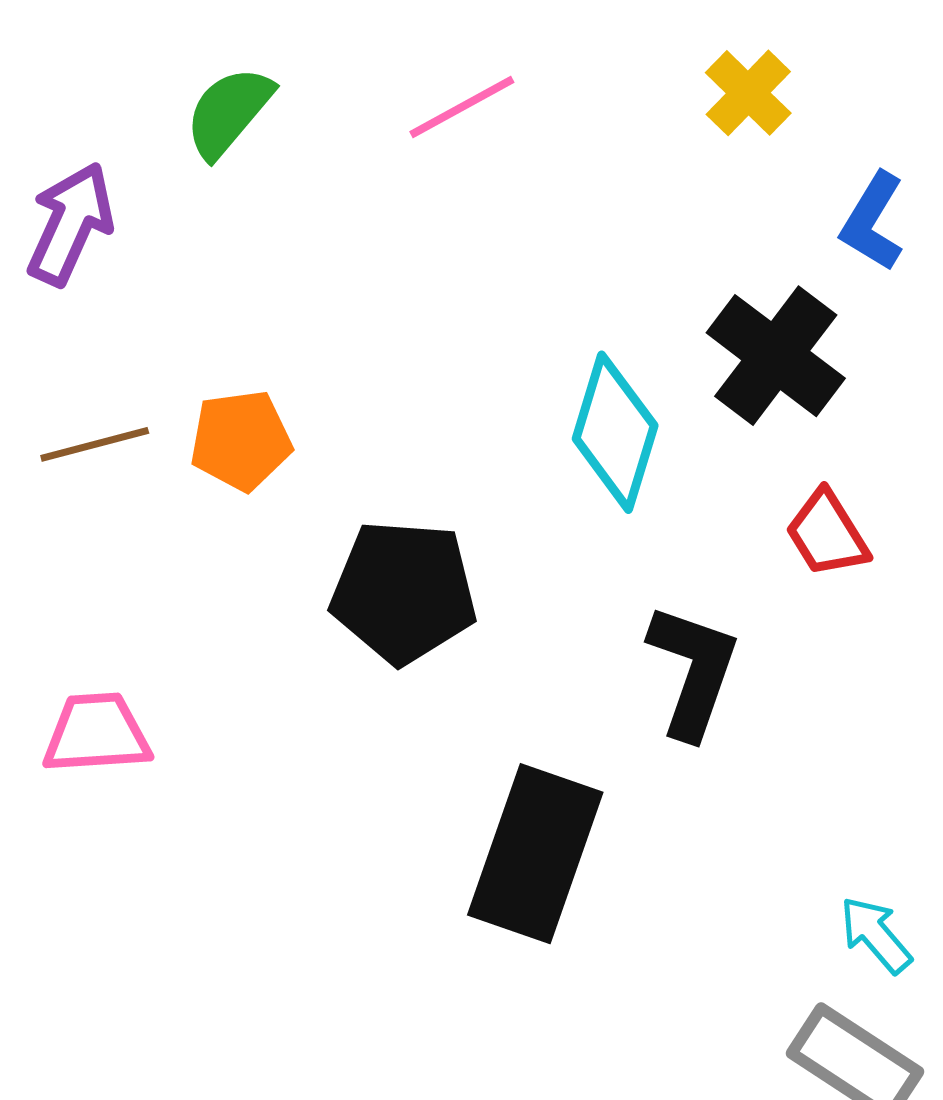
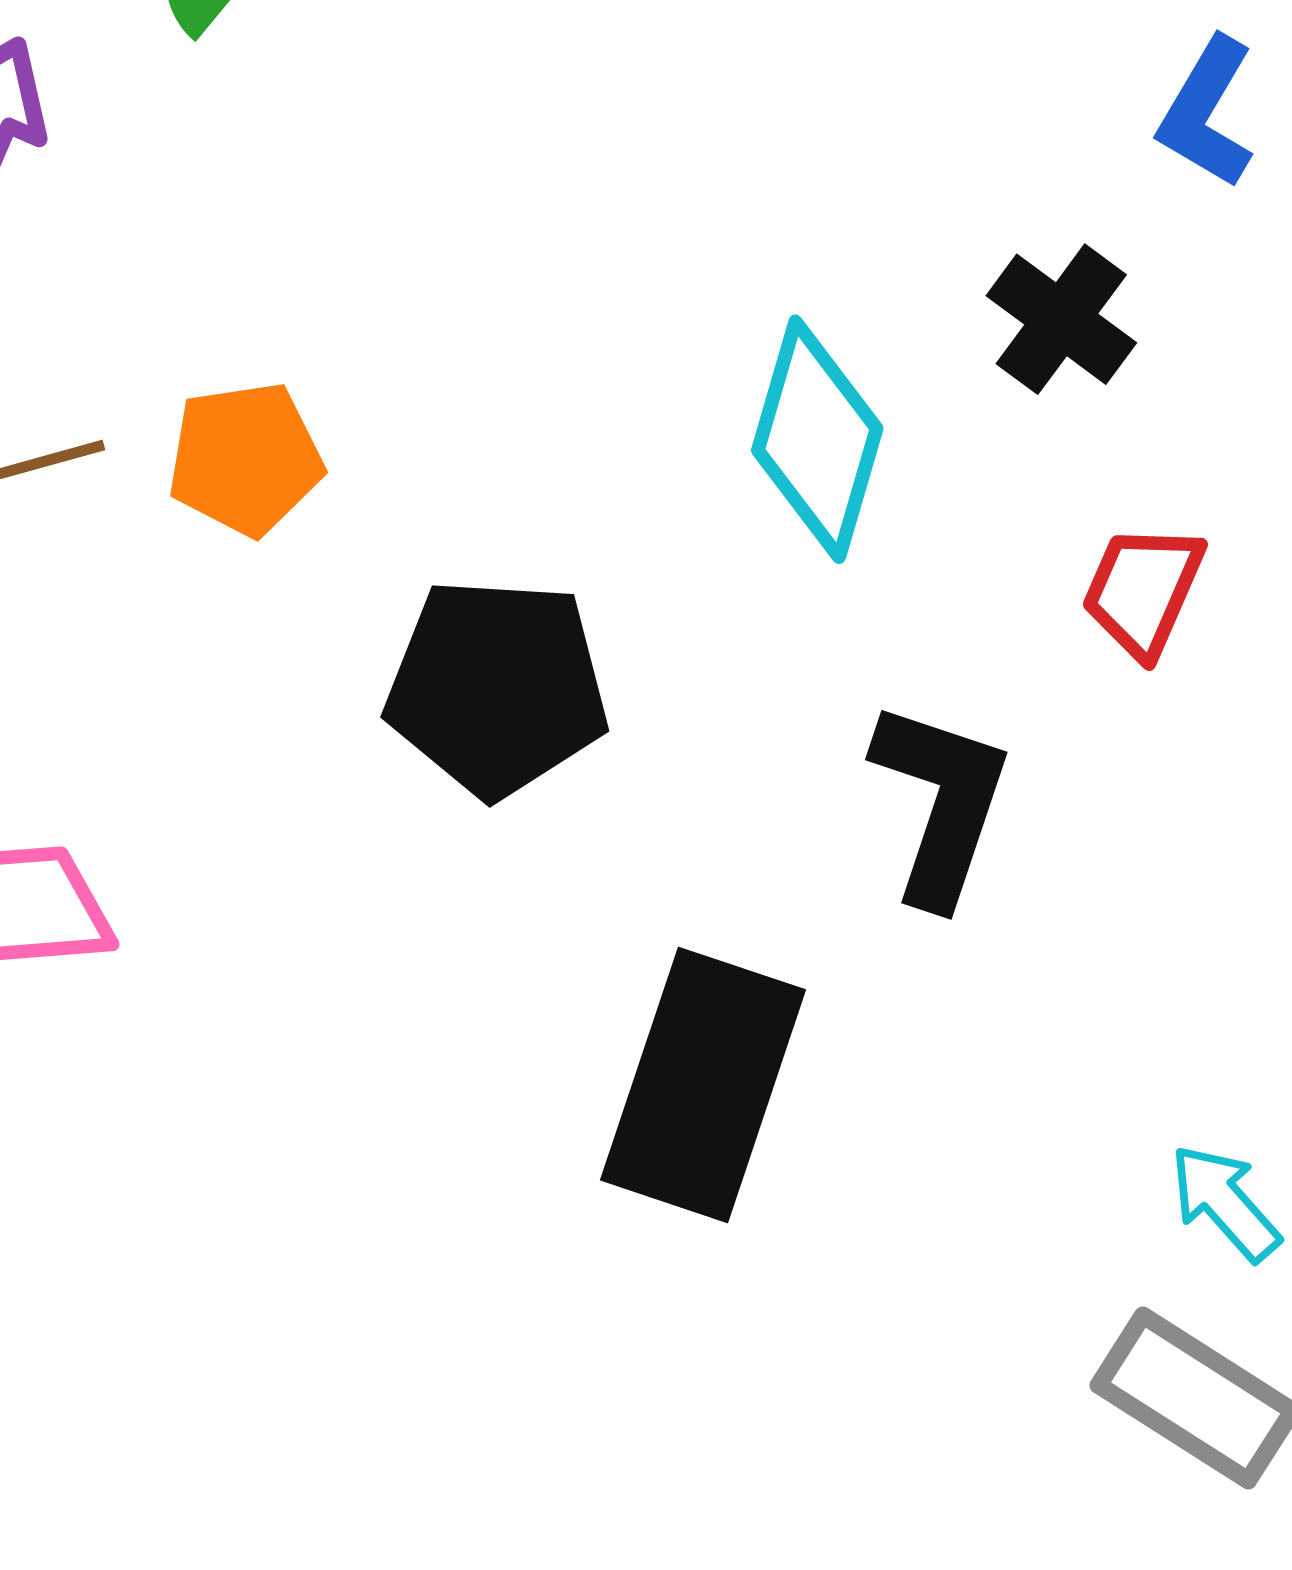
black cross: (776, 356) -> (1061, 319), size x0.7
red trapezoid: (827, 534) -> (1143, 590), turned 56

